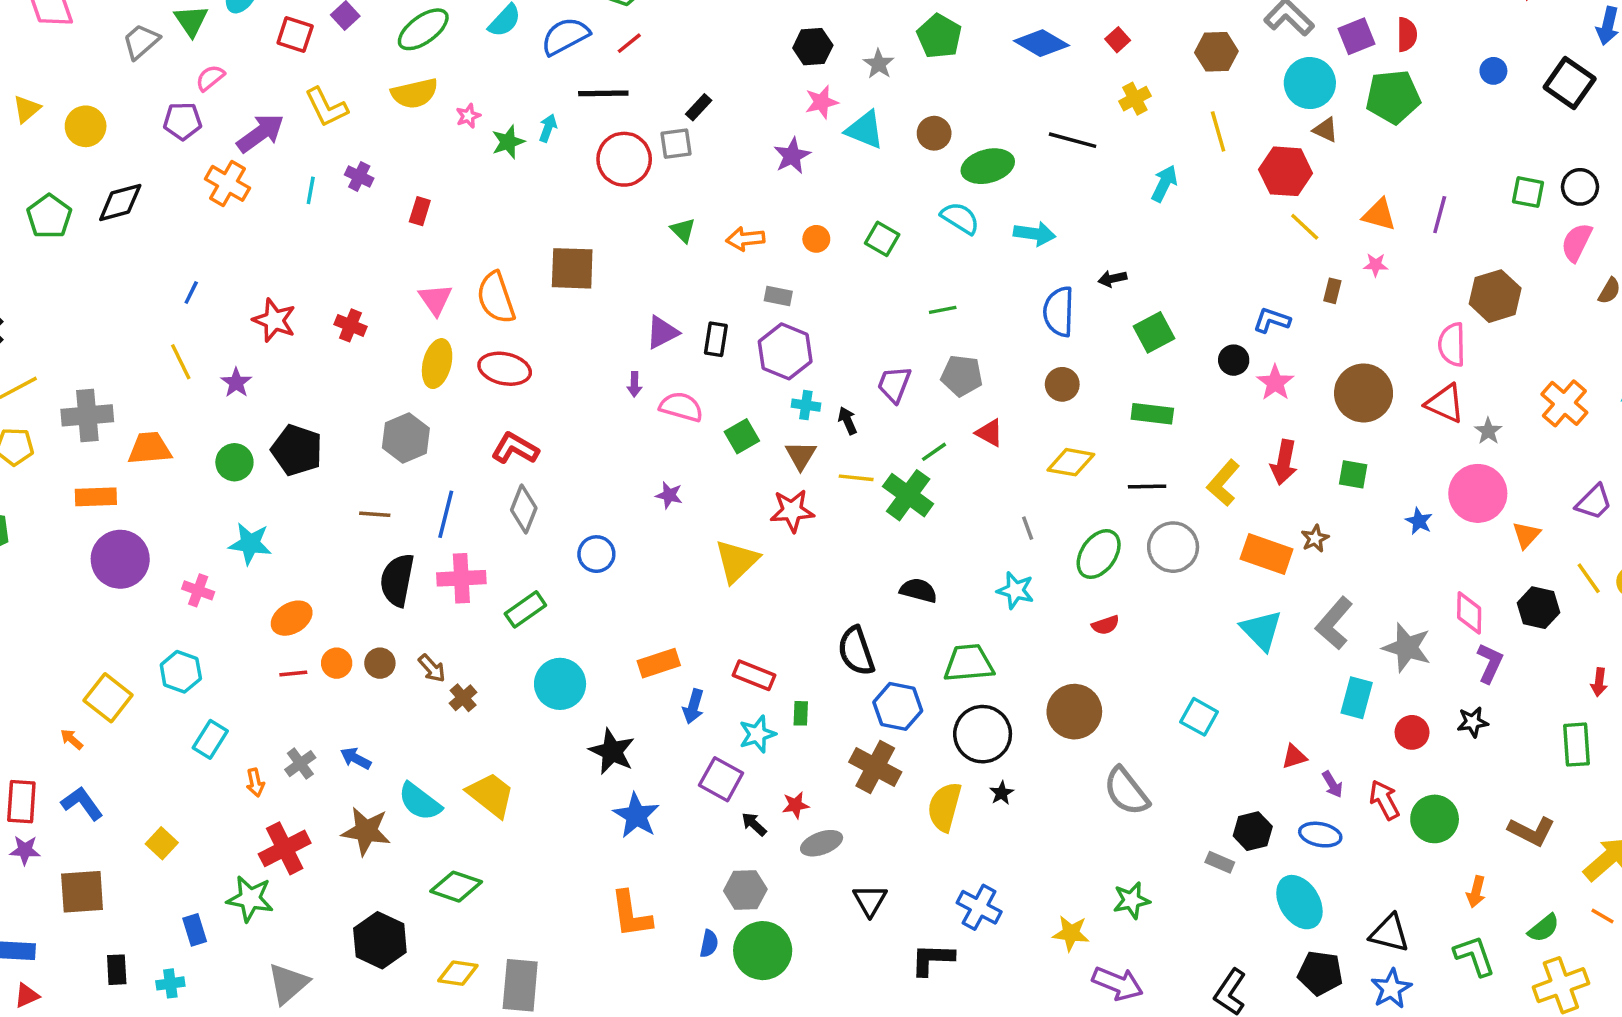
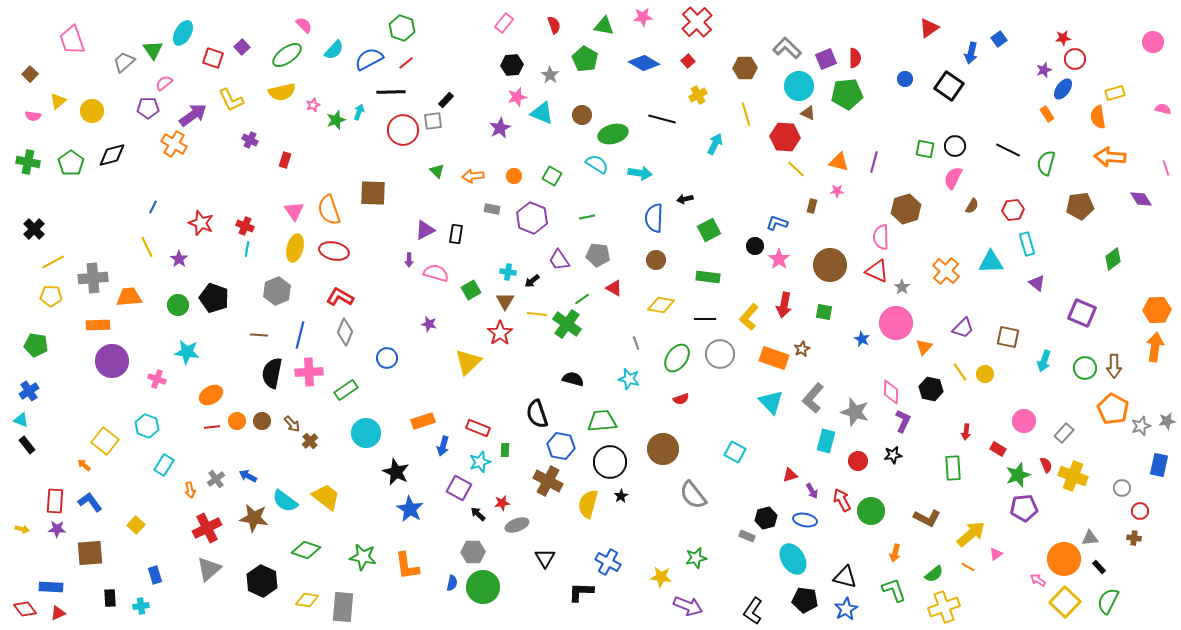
cyan line: (311, 190) -> (247, 249), moved
purple hexagon: (785, 351) -> (532, 218), moved
purple trapezoid: (894, 384) -> (559, 260), turned -55
black arrow: (847, 421) -> (532, 281), turned -105
red star: (792, 511) -> (500, 333), turned -30
green star: (250, 899) -> (363, 557), moved
gray triangle: (288, 983) -> (209, 569), moved

